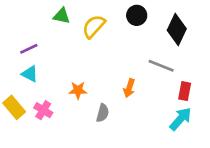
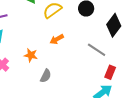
orange arrow: (129, 88) -> (57, 39), moved, turned 32

